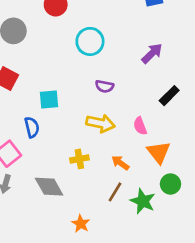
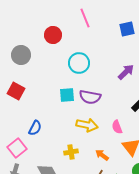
purple semicircle: (104, 86) -> (90, 97), size x1.5
cyan square: (49, 100) -> (67, 95), moved
blue semicircle: (32, 127) -> (35, 128), turned 42

